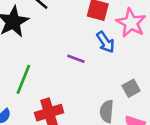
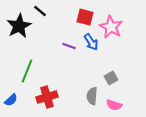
purple line: (76, 59) -> (69, 46), moved

